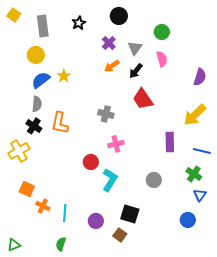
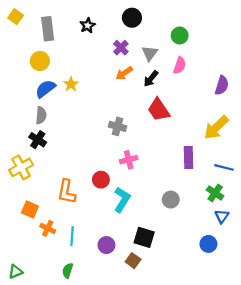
pink semicircle: (162, 59) -> (180, 65), turned 35
orange L-shape: (60, 123) -> (67, 192), moved

